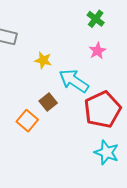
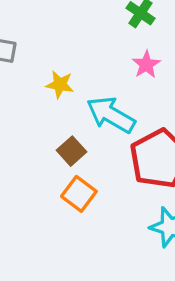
orange square: (27, 121) -> (79, 194), moved

